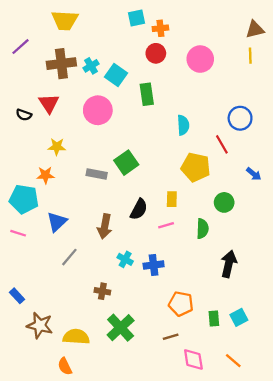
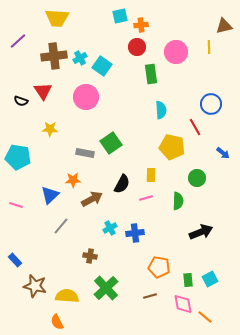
yellow line: (250, 56) -> (209, 47), moved
green rectangle: (147, 94) -> (151, 74), moved
orange star: (45, 175) -> (73, 180), moved
cyan pentagon: (24, 199) -> (18, 157), moved
brown arrow: (105, 226) -> (92, 199), turned -130
cyan cross: (125, 259) -> (110, 228), turned 32
black arrow: (229, 264) -> (201, 232), turned 55
pink diamond: (193, 360) -> (183, 304), moved

